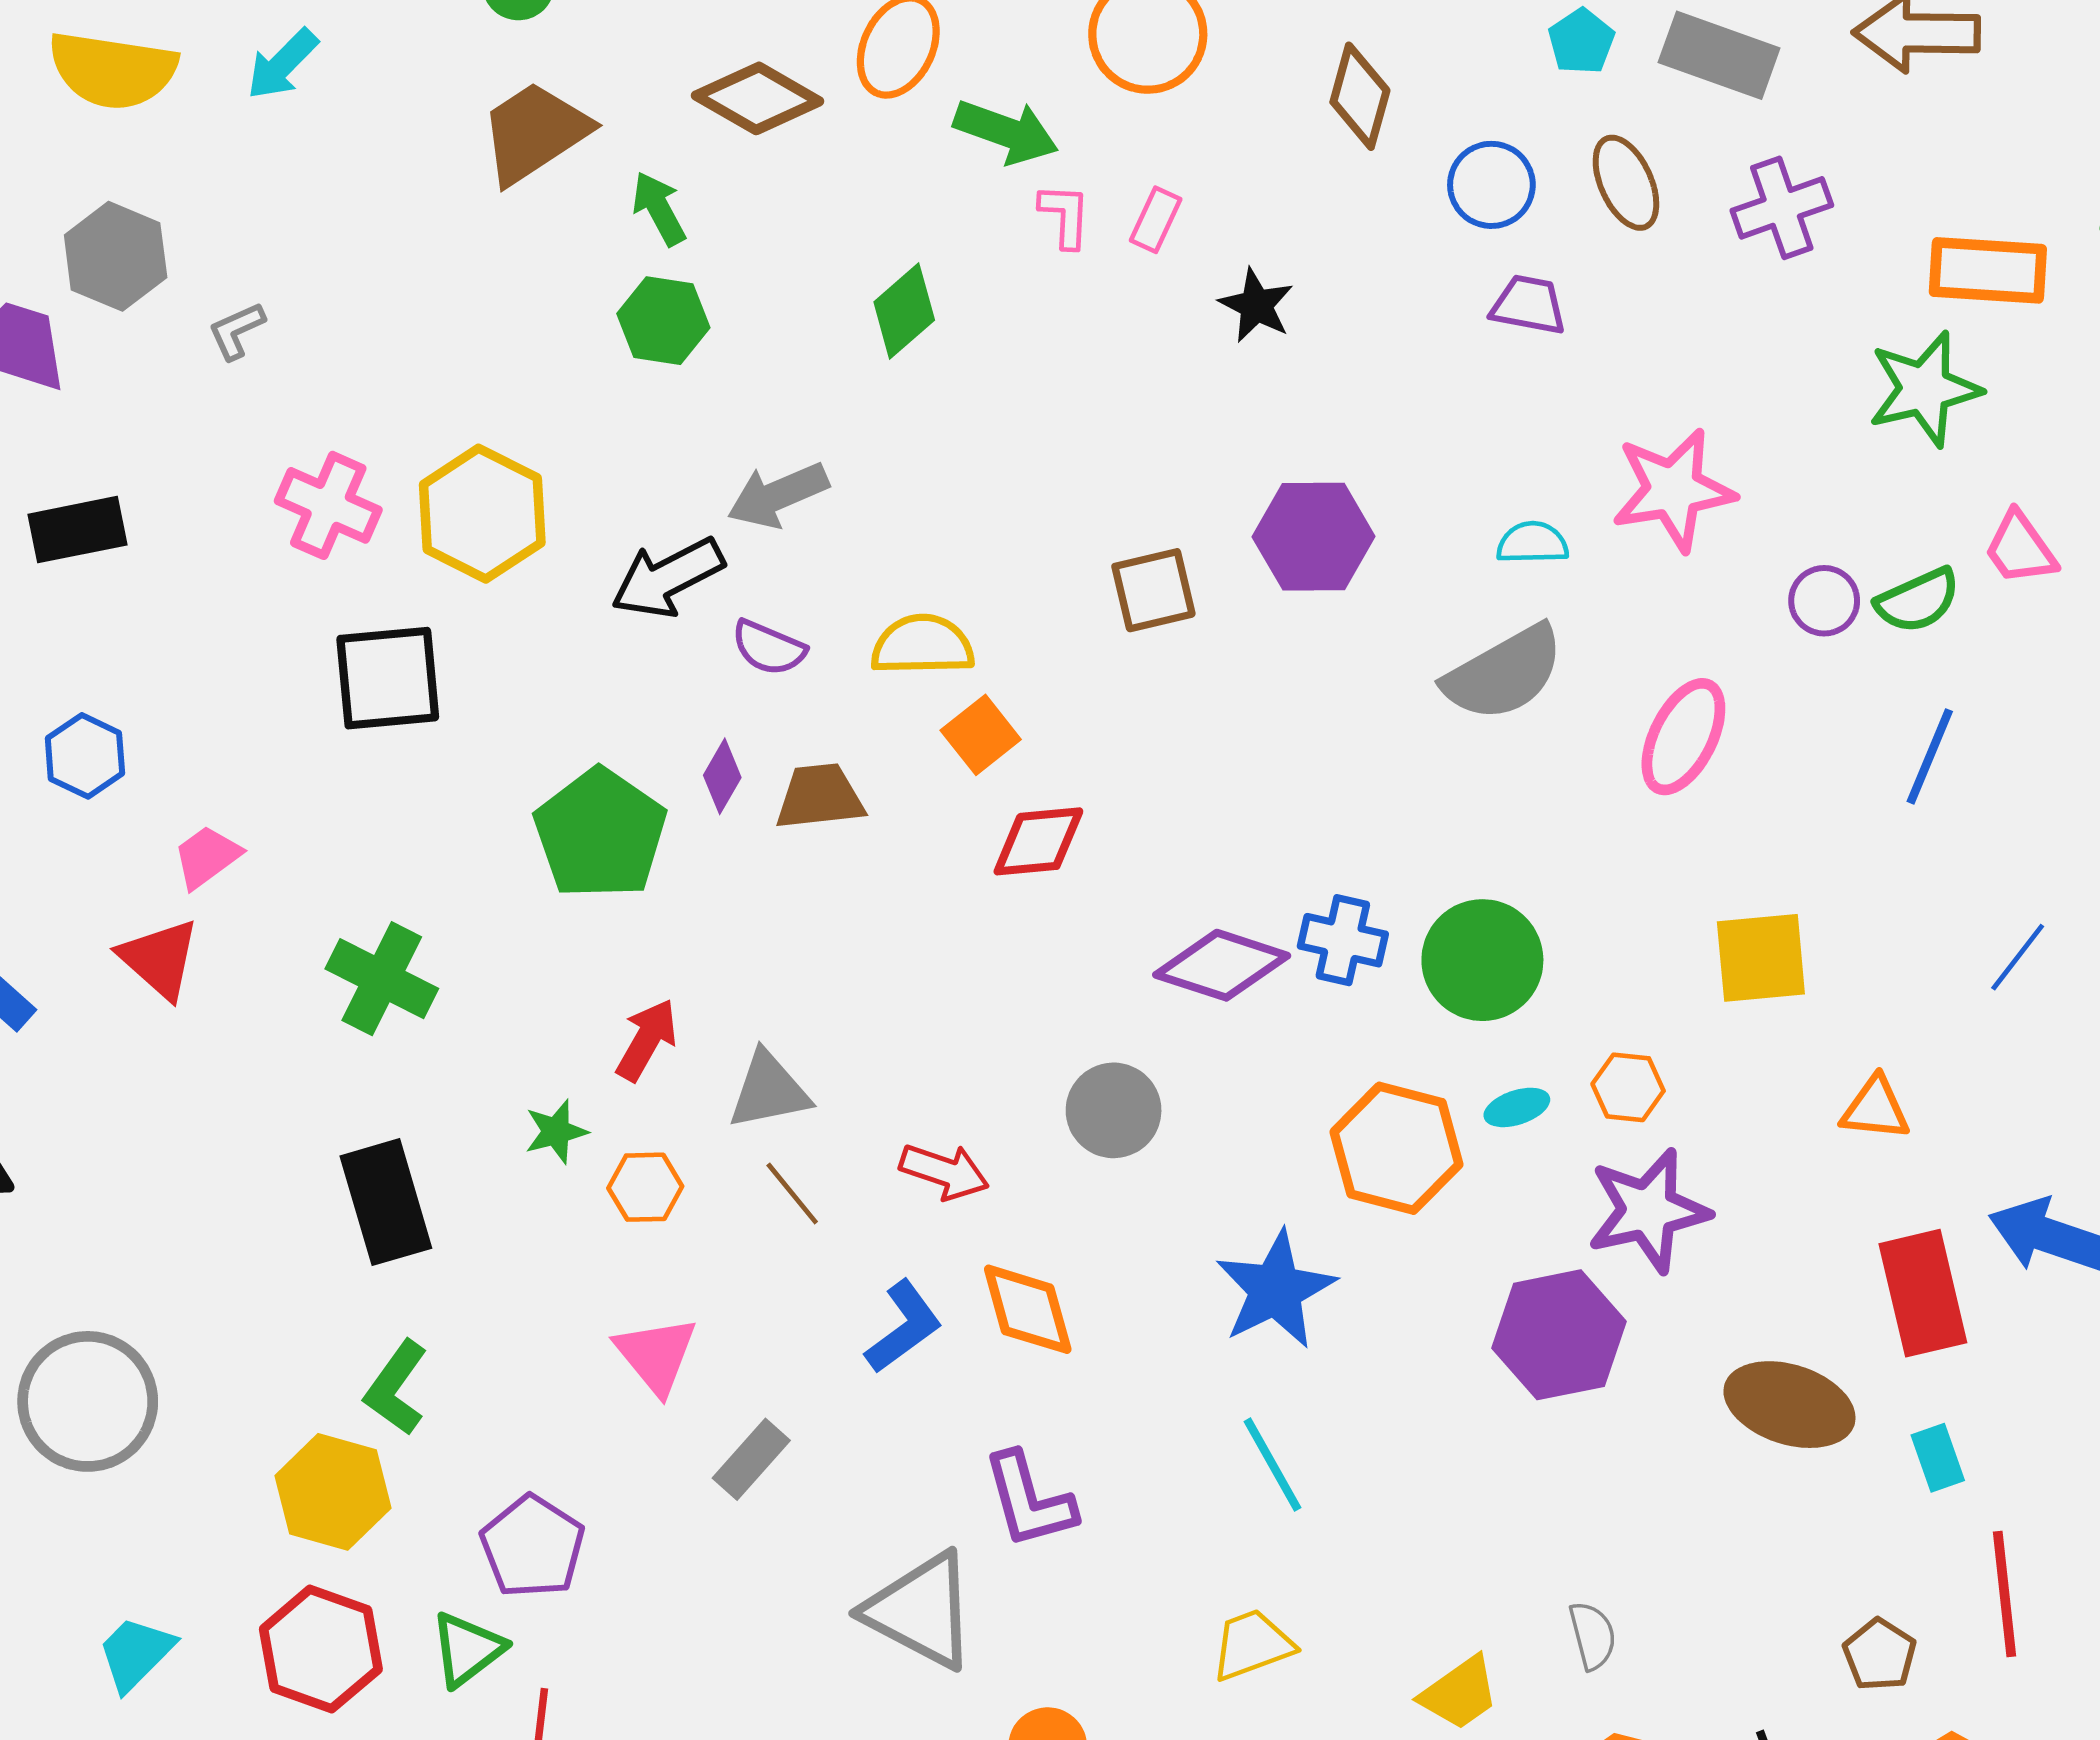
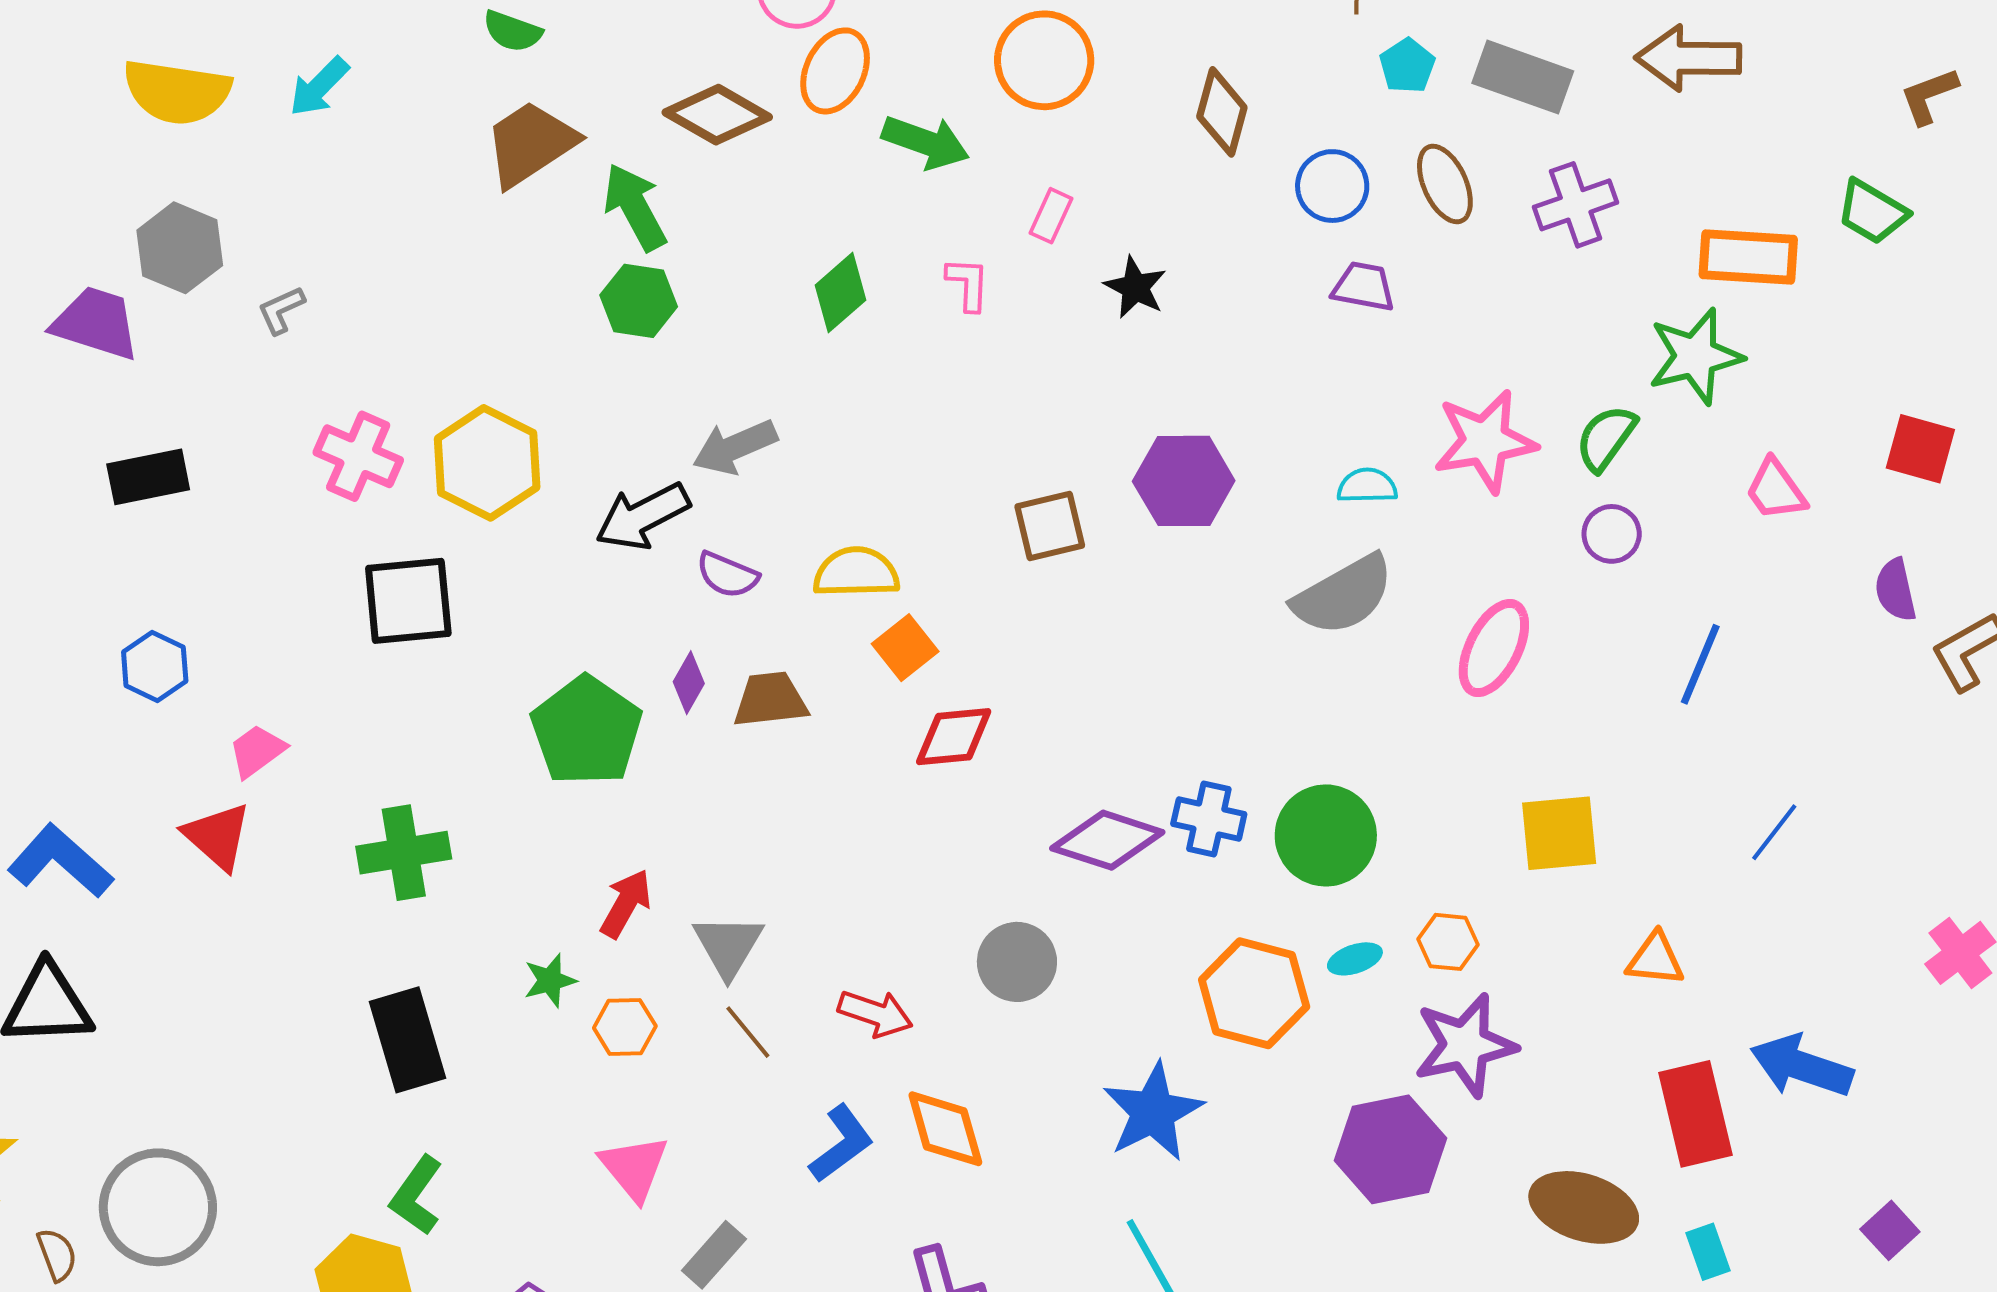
green arrow: (659, 209) -> (635, 207), size x1.4
pink L-shape: (1065, 215) -> (968, 284), moved
green semicircle: (1918, 600) -> (1606, 438), moved, turned 150
green cross: (382, 979) -> (404, 853), turned -36
gray triangle: (769, 1090) -> (728, 946), turned -48

